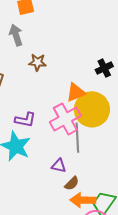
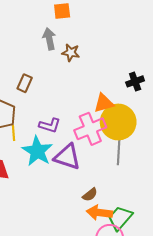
brown star: (37, 62) -> (71, 53), moved
gray line: (77, 138) -> (119, 150), moved
purple triangle: (59, 166) -> (67, 157), moved, size x1.8

